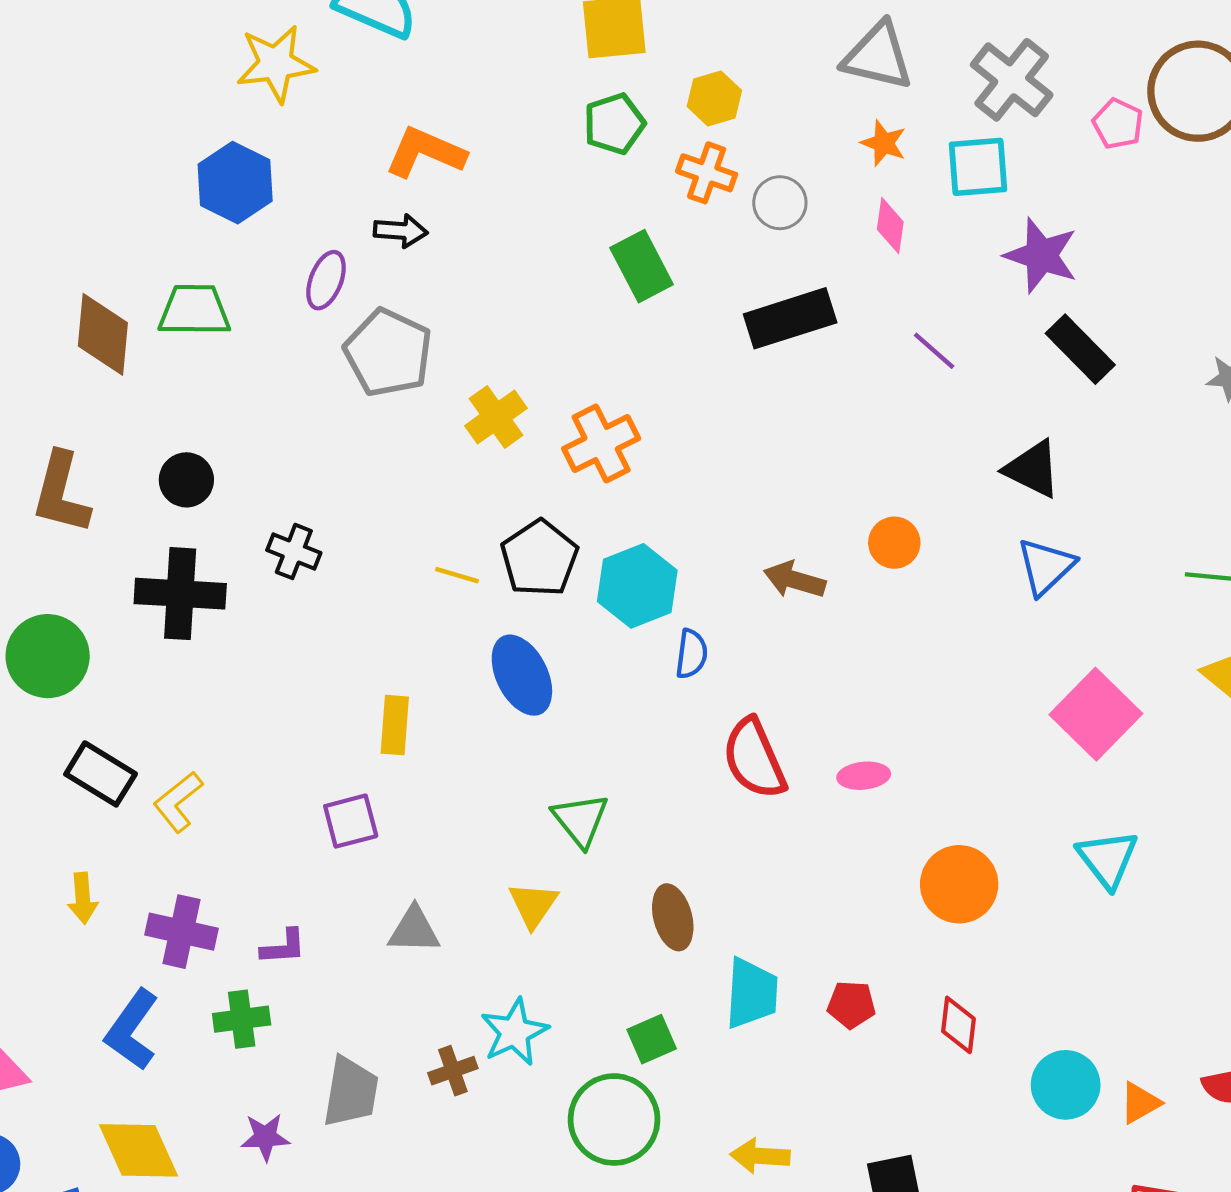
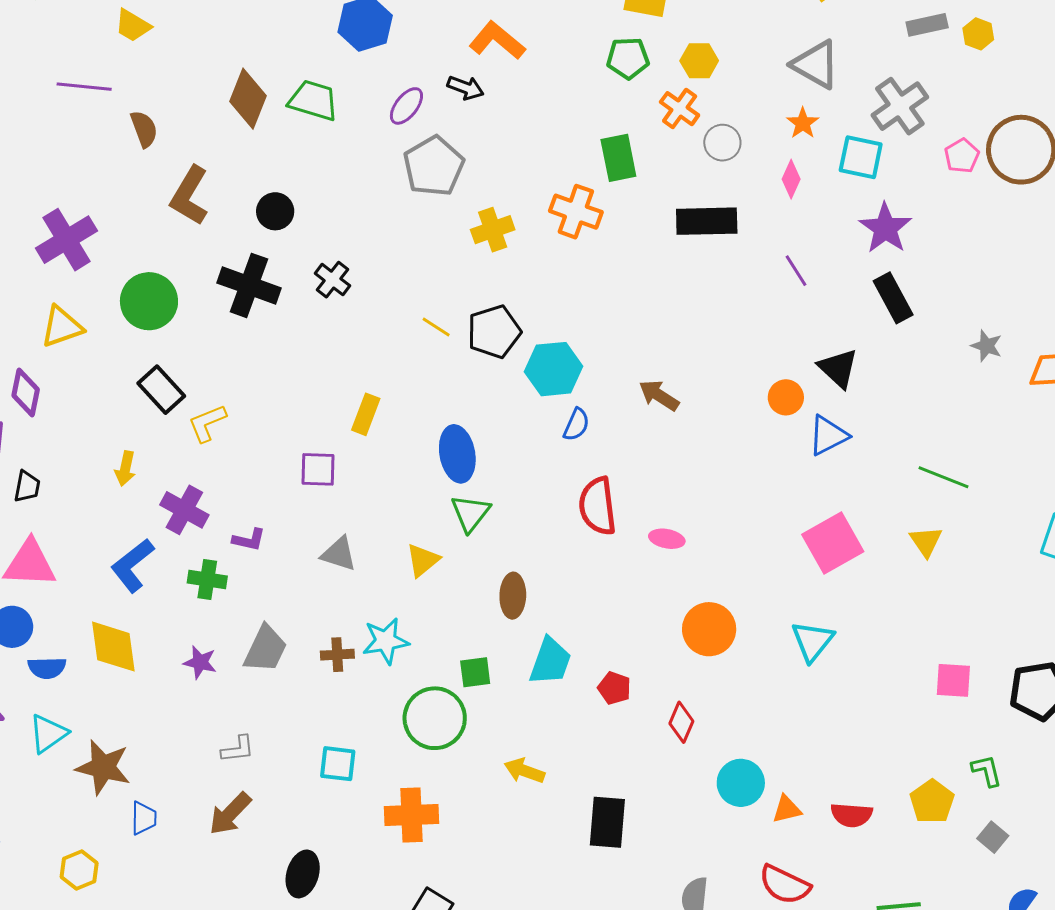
orange cross: (601, 444) -> (576, 212), moved, turned 30
orange circle: (894, 543) -> (786, 397), moved
blue ellipse: (522, 675) -> (457, 454), moved

